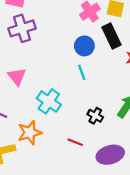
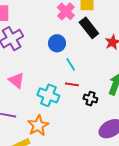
blue circle: (84, 46) -> (57, 43), moved
red line: (75, 142) -> (72, 84), moved

